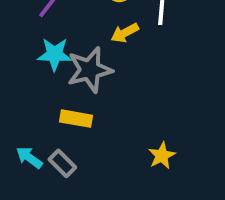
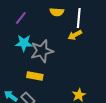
yellow arrow: (125, 33) -> (75, 35), moved

